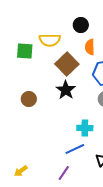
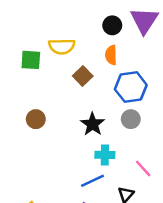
black circle: (81, 25) -> (112, 25), moved
brown square: (67, 64) -> (83, 76), size x0.7
black star: (66, 90) -> (93, 124), moved

